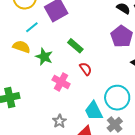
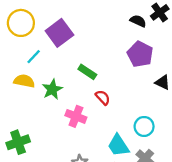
green star: (44, 57) -> (52, 89), turned 30
cyan circle: (117, 98) -> (144, 126), size x0.7

